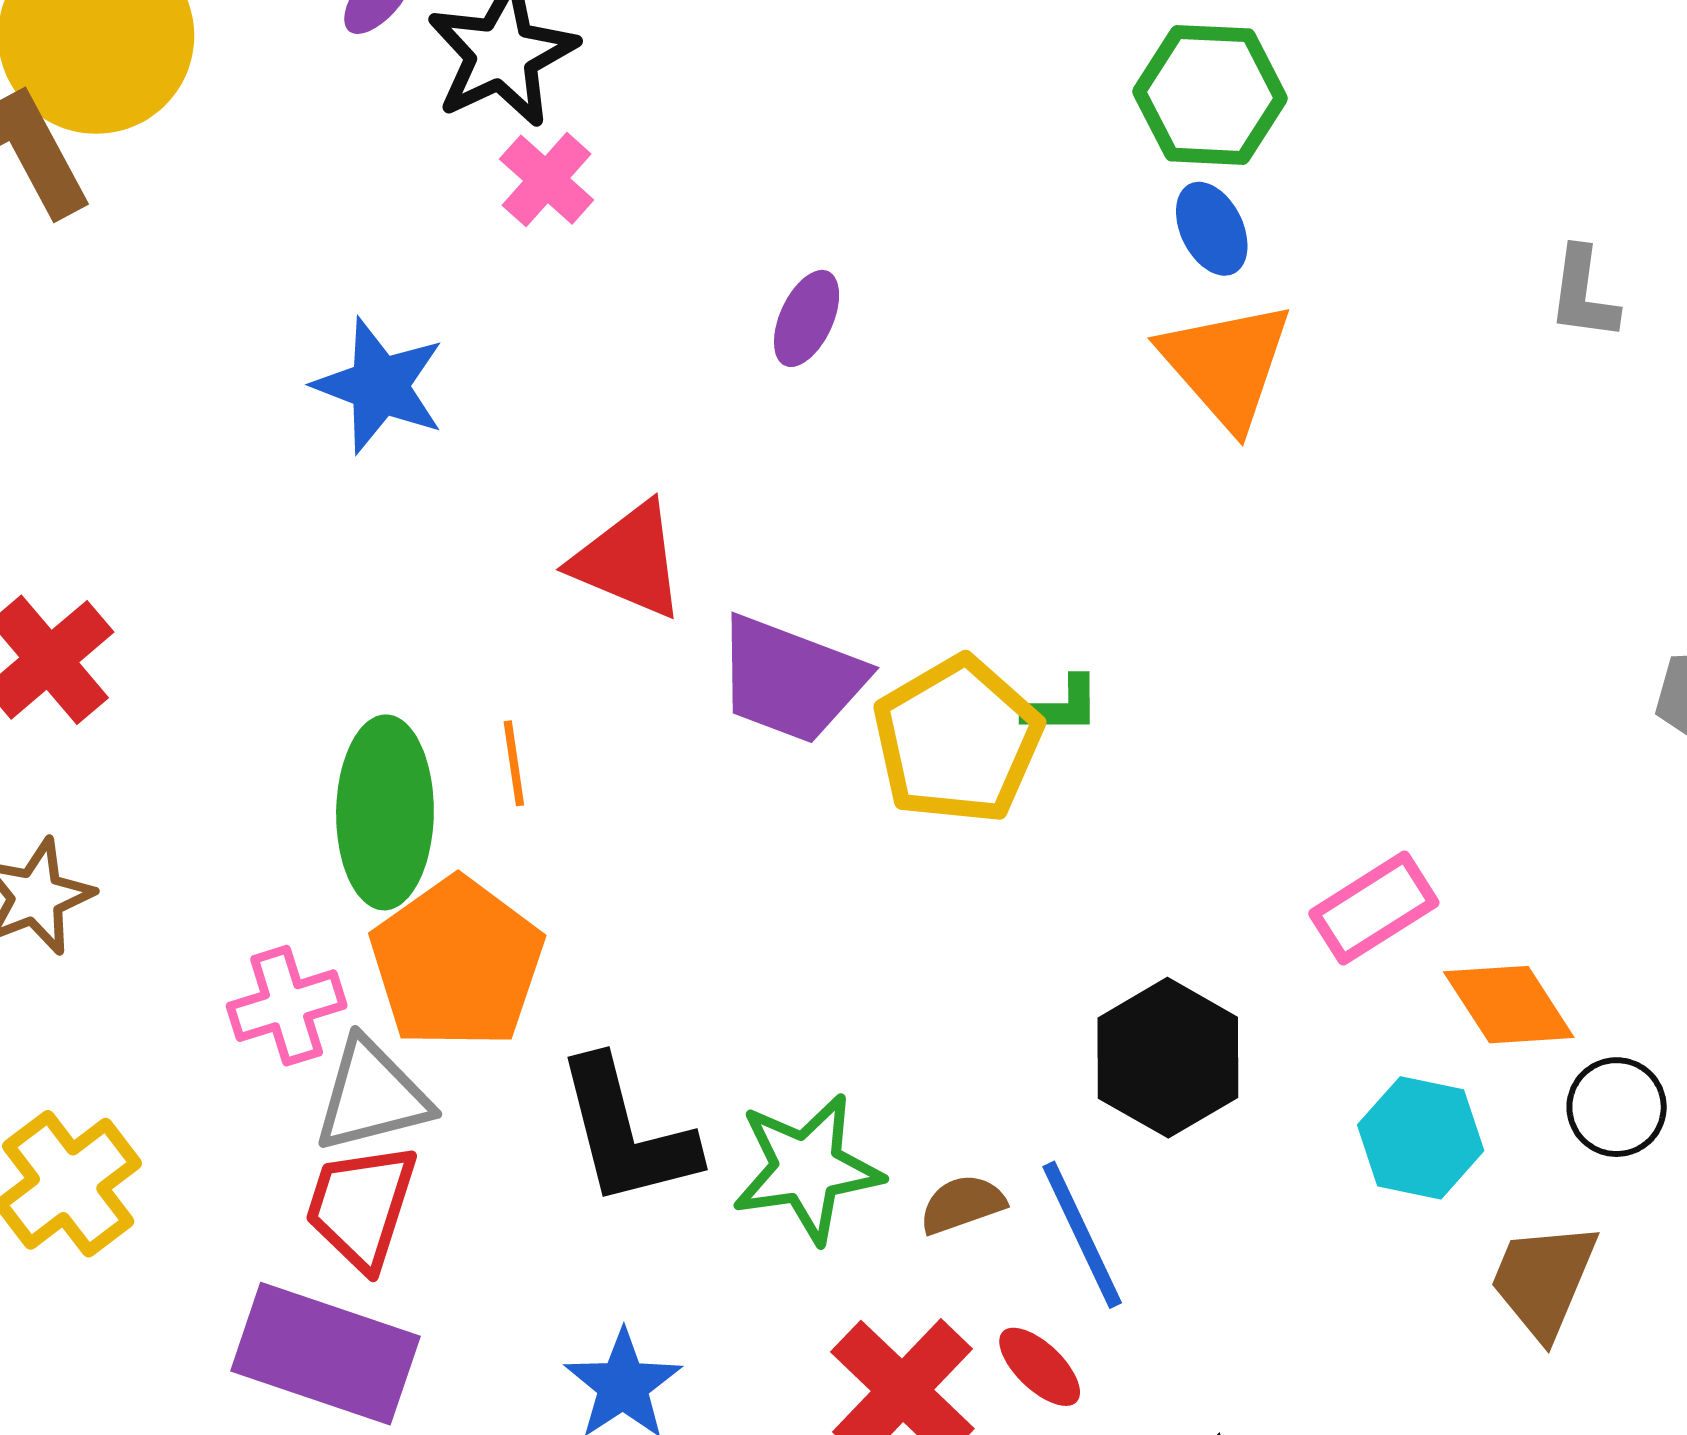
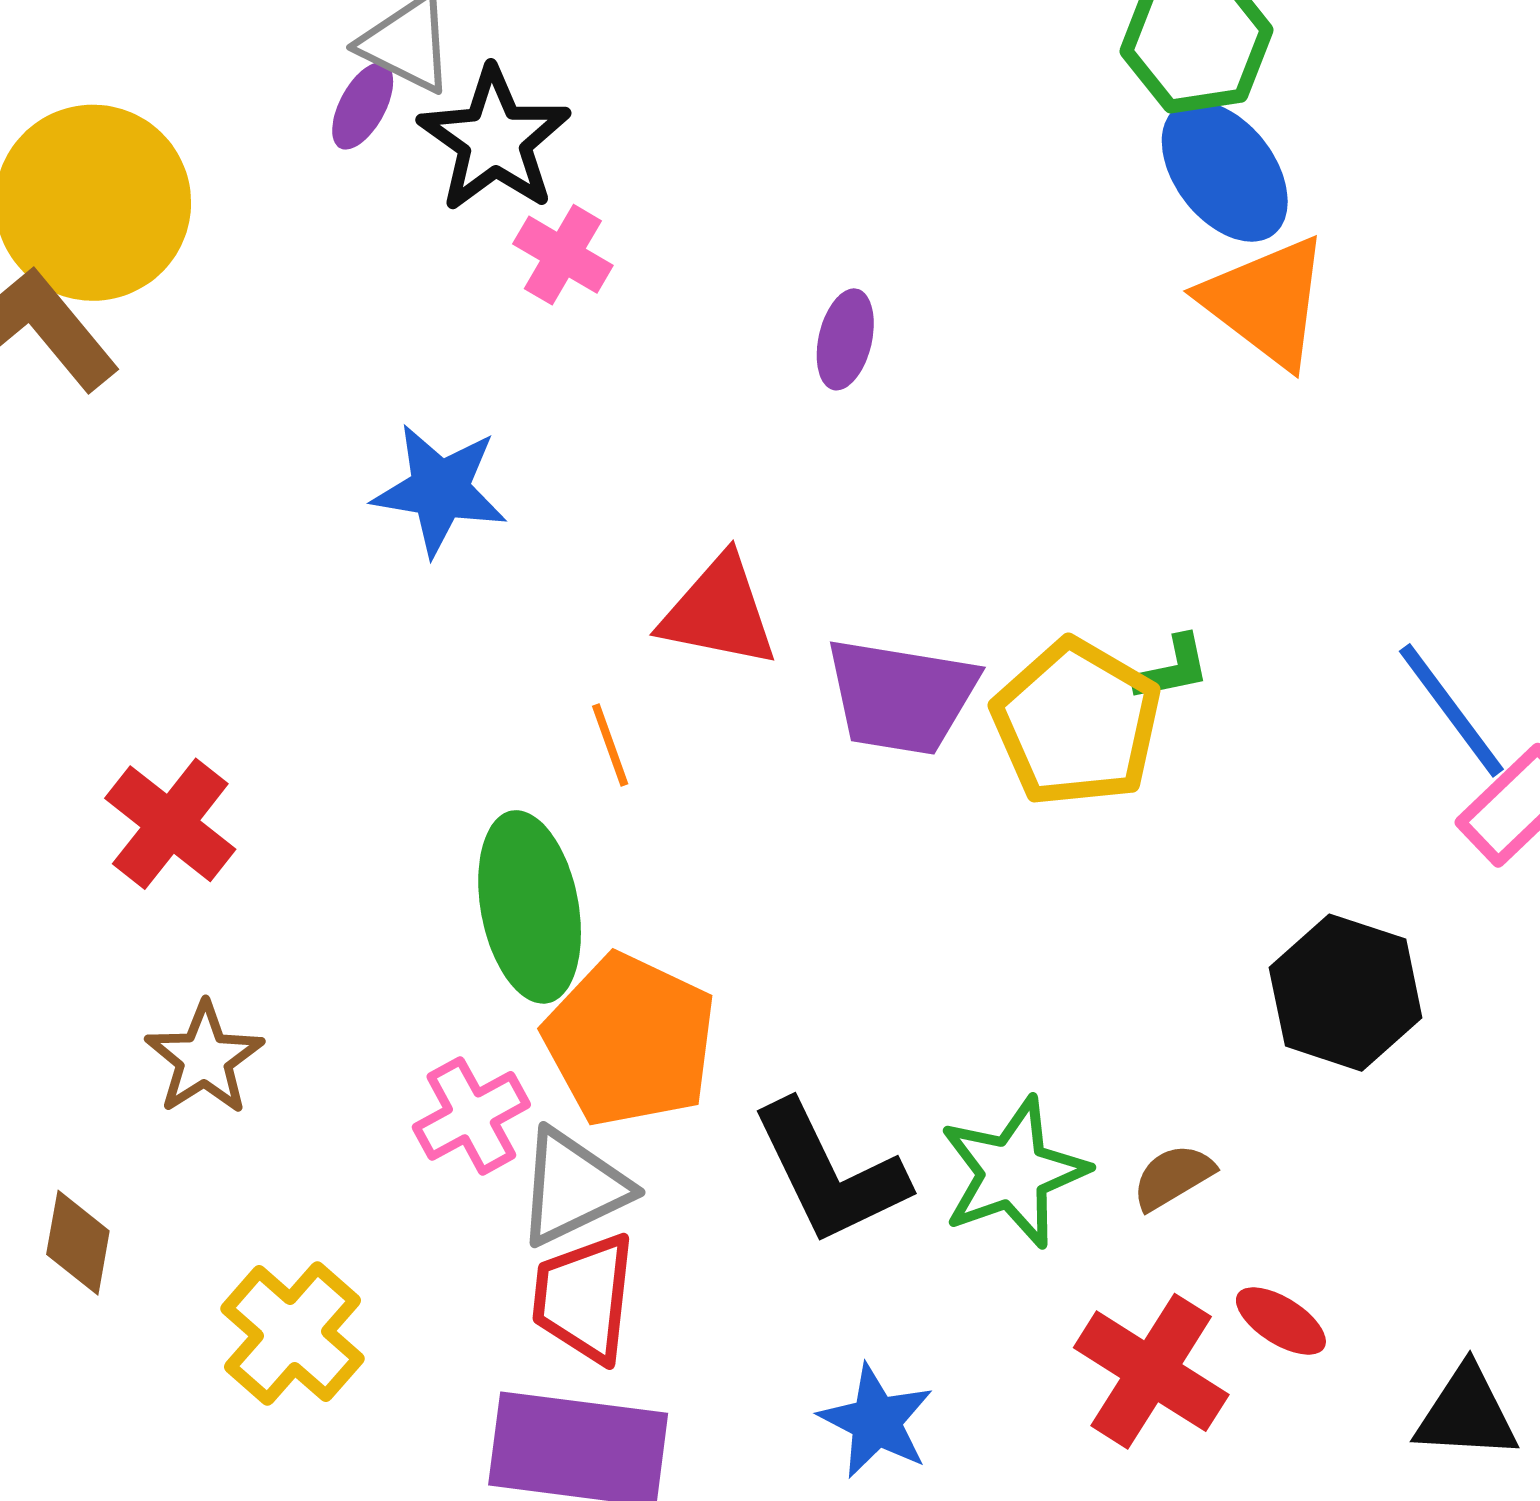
blue ellipse: (1212, 229) -> (1225, 171), size x1.6
orange line: (514, 763) -> (610, 745), moved
blue line: (1082, 1235) -> (1451, 710), moved

